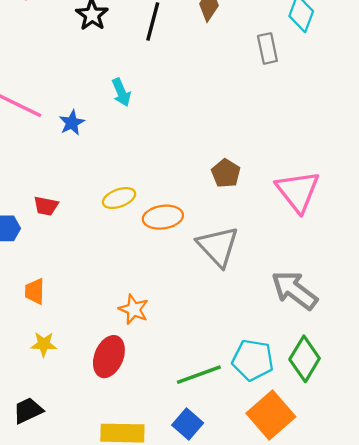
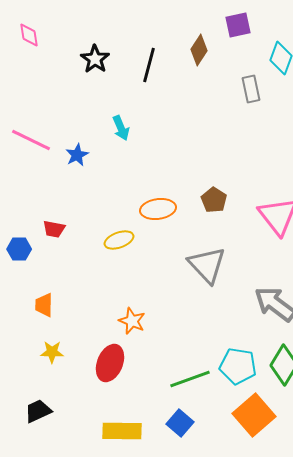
yellow ellipse: (119, 198) -> (119, 240), moved
orange ellipse: (163, 217) -> (158, 209), moved

